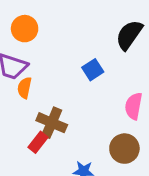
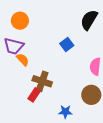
orange semicircle: (24, 88) -> (23, 60), turned 128

